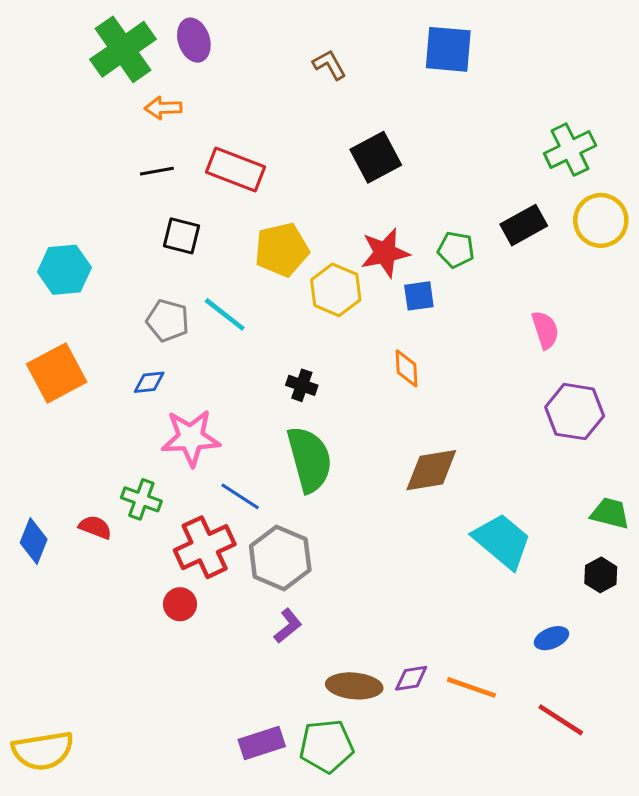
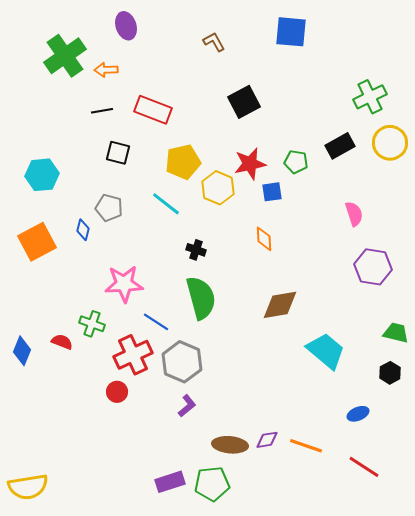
green cross: (123, 49) -> (65, 56), moved
cyan line: (225, 314) -> (166, 204), moved
blue diamond: (149, 382) -> (83, 230), moved, turned -70

